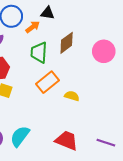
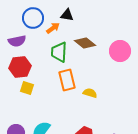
brown diamond: (67, 43) -> (85, 43), turned 75
orange rectangle: (47, 82) -> (67, 80), turned -65

